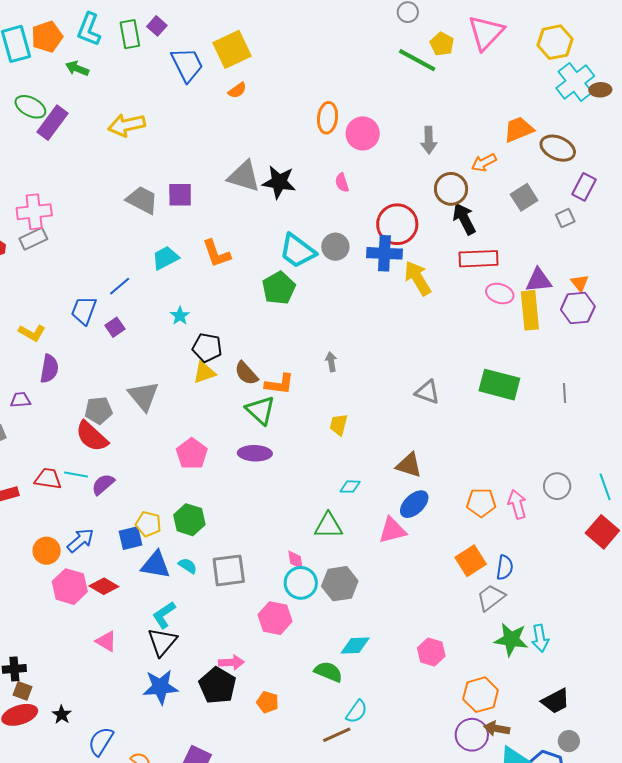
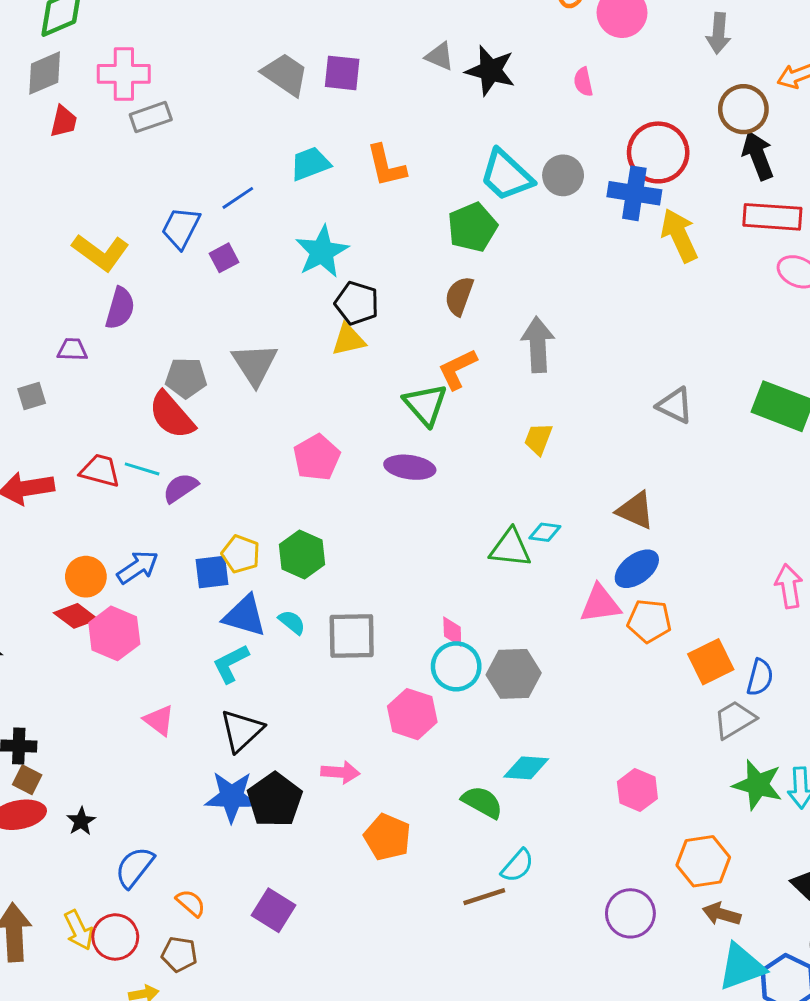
gray triangle: (244, 176) -> (440, 56), size x0.6
gray rectangle: (33, 239) -> (151, 117), moved
cyan star: (180, 316) -> (322, 252), size x1.8
yellow L-shape: (32, 333) -> (101, 252), size x1.4
gray arrow: (331, 362) -> (538, 345), size x1.8
brown semicircle: (246, 373) -> (459, 296), moved, turned 56
orange L-shape: (279, 384) -> (457, 369), turned 140
orange pentagon: (481, 503) -> (649, 621), moved
green triangle: (328, 526) -> (510, 548), moved
red diamond: (104, 586) -> (76, 616), moved
cyan L-shape: (164, 615) -> (231, 664), moved
black pentagon: (217, 686) -> (275, 800), moved
orange pentagon: (268, 702) -> (387, 837), size x1.4
purple circle: (472, 735) -> (630, 913), moved

